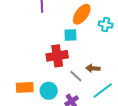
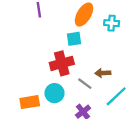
cyan circle: (49, 91) -> (54, 93), moved

